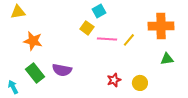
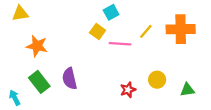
yellow line: (129, 40) -> (146, 31), moved
green triangle: (167, 59) -> (187, 90), moved
purple semicircle: (62, 70) -> (70, 79), turned 66
yellow circle: (140, 83) -> (157, 80), moved

